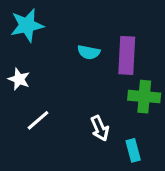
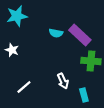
purple rectangle: (127, 55) -> (80, 35), turned -50
white line: (38, 120) -> (24, 87), moved

